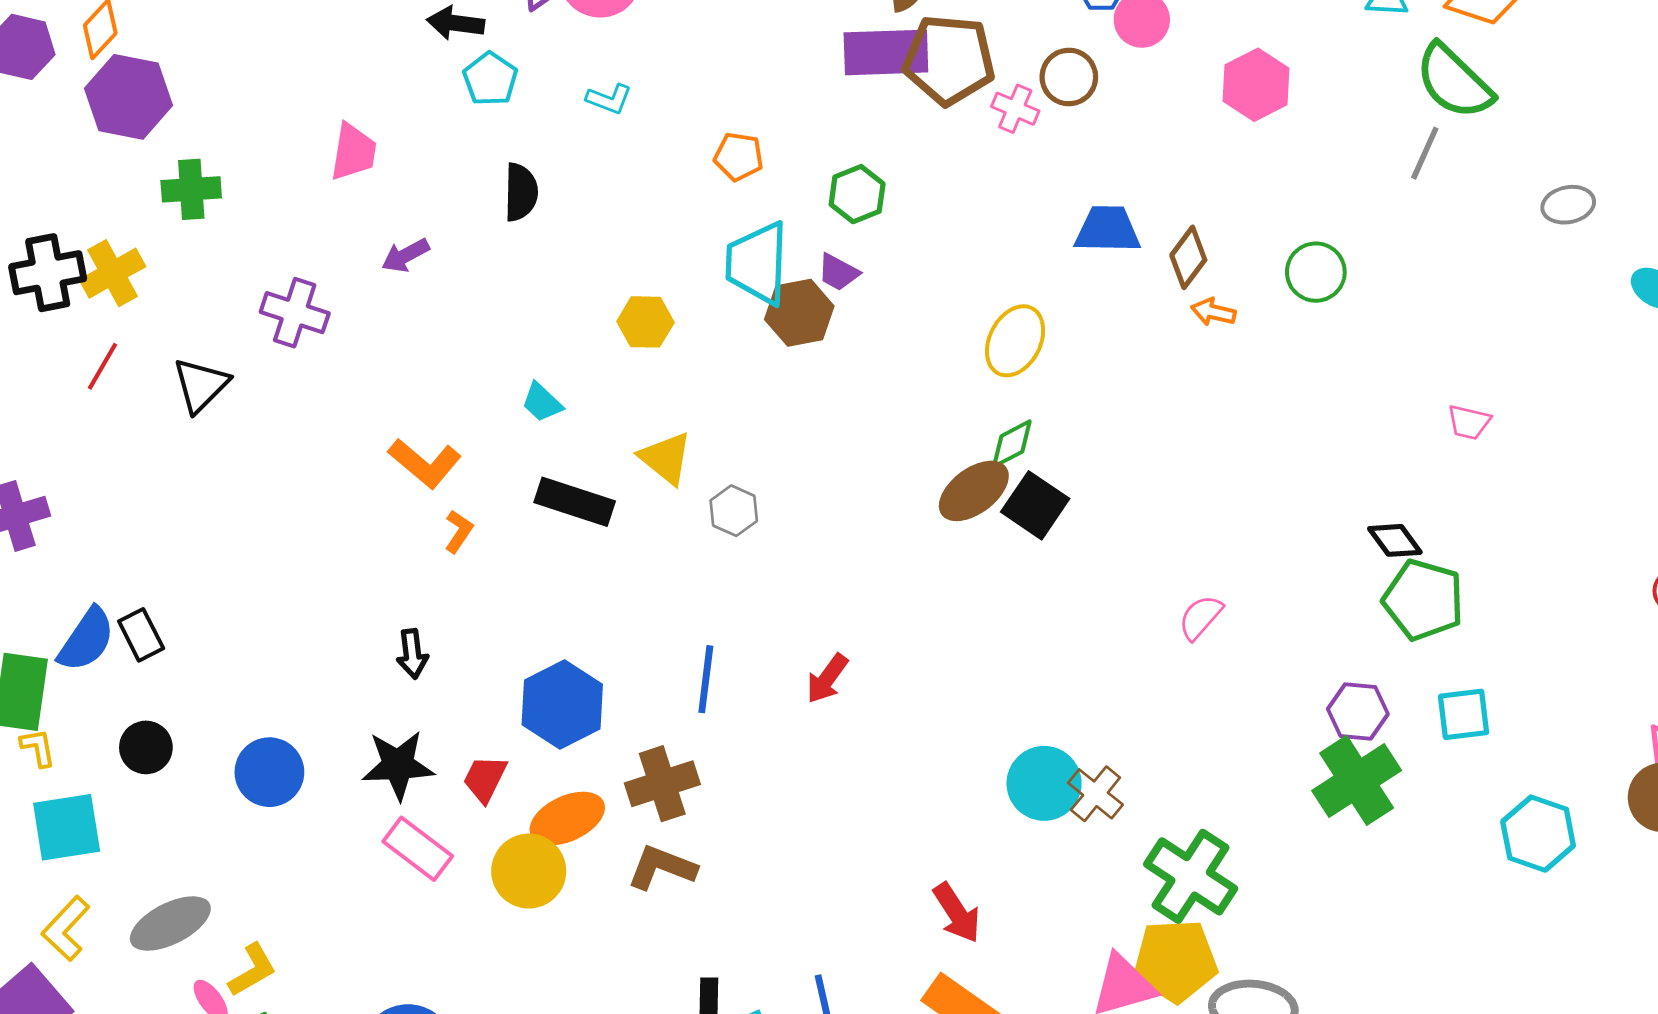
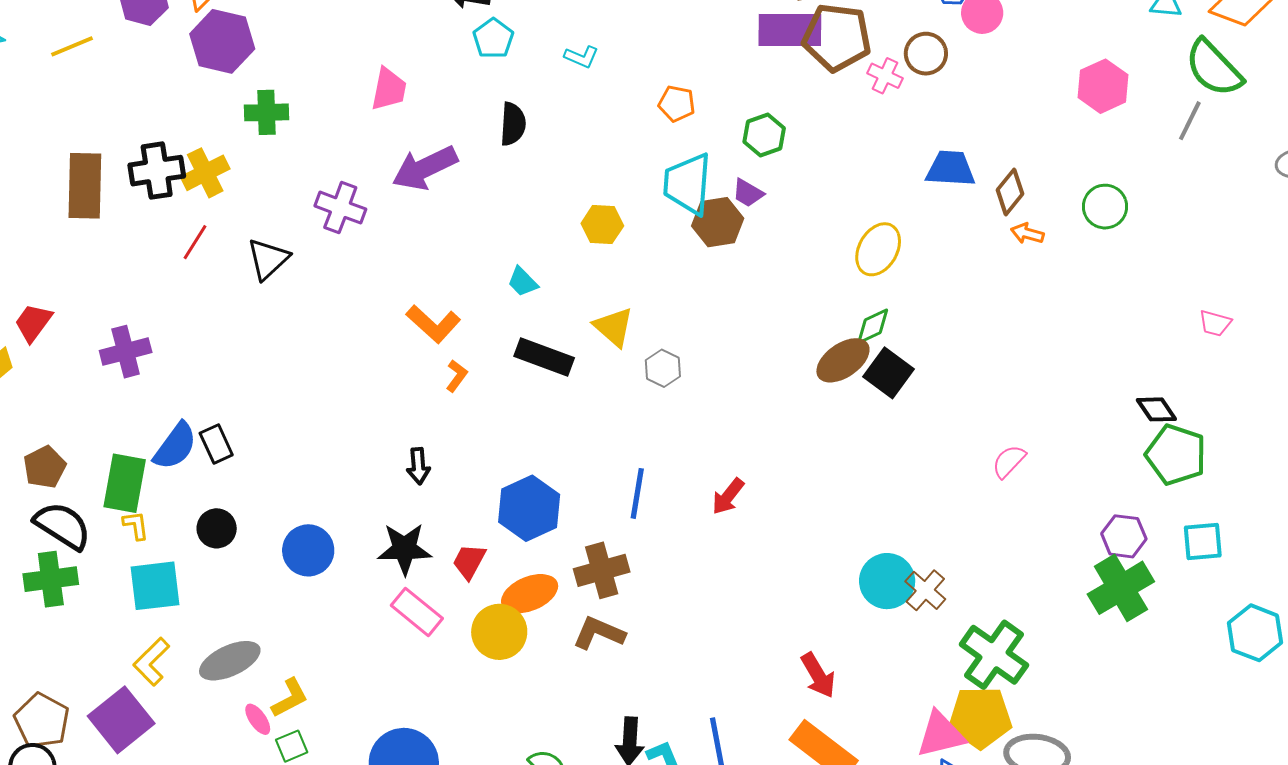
pink hexagon: (1256, 85) -> (1103, 86), moved
purple arrow: (405, 255) -> (425, 168), size x1.8

